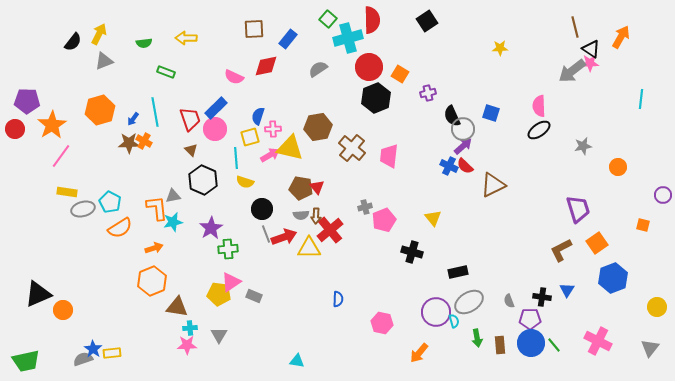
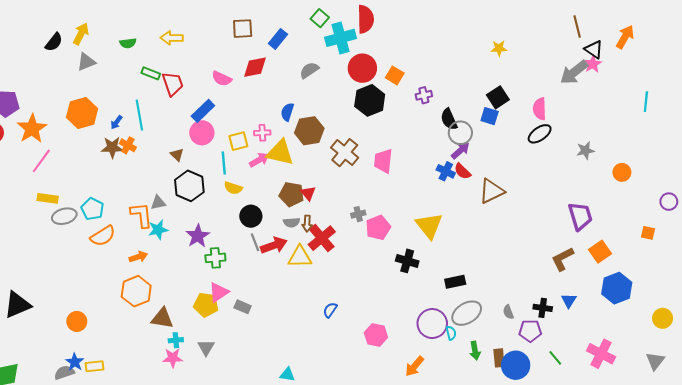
black square: (427, 21) -> (498, 97), moved
pink star: (590, 63) -> (593, 64), turned -30
blue semicircle: (258, 116) -> (287, 112), moved
red trapezoid: (190, 119) -> (173, 84), moved
yellow triangle: (433, 218) -> (429, 226), size x1.6
blue semicircle: (338, 299) -> (330, 310), turned -147
orange circle: (63, 310) -> (77, 321), moved
blue circle: (531, 343) -> (516, 365), moved

